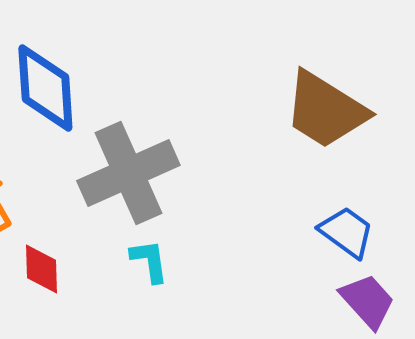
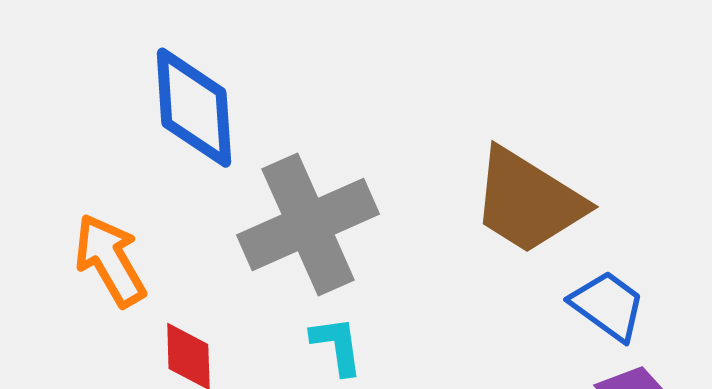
brown trapezoid: (325, 110) -> (528, 201), moved

